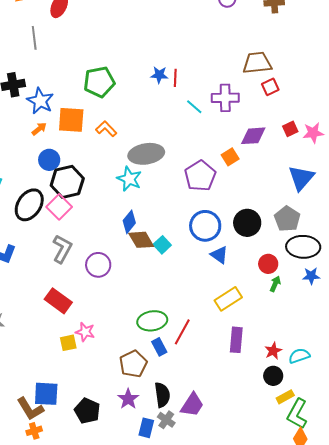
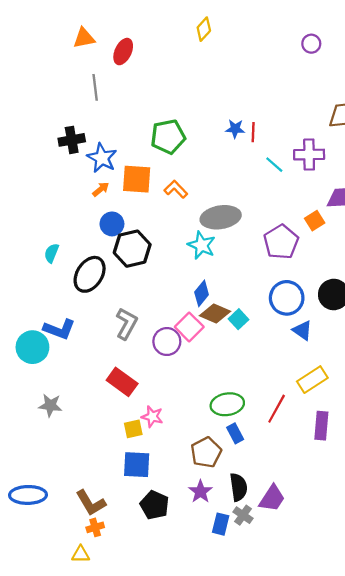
pink square: (59, 207) -> (189, 327), moved
brown diamond: (141, 240) -> (215, 314), turned -36
red line: (182, 332) -> (277, 409), moved
blue square: (46, 394) -> (137, 465), moved

